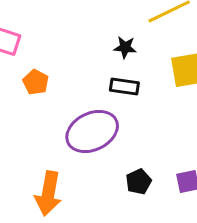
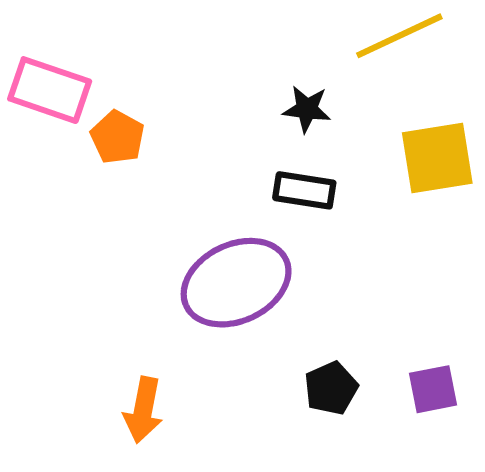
orange pentagon: (36, 82) -> (117, 137), moved
orange arrow: (48, 193) -> (143, 410), size x0.7

